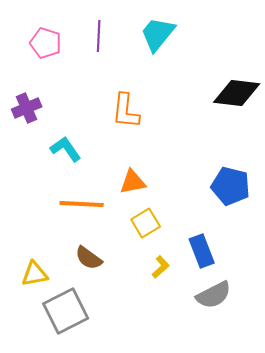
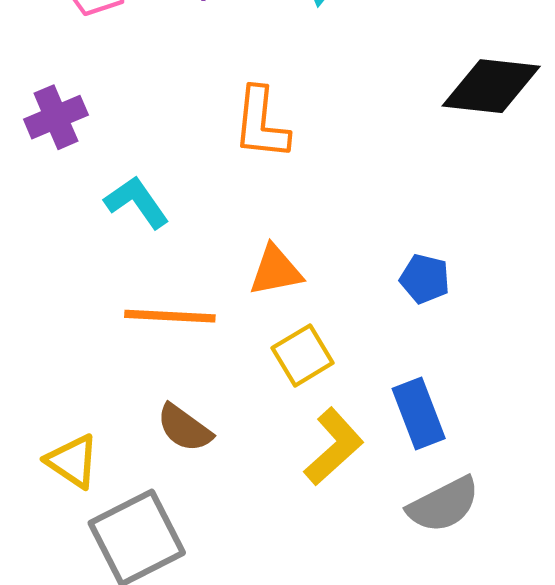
blue pentagon: (231, 186) -> (425, 279), moved, size x0.6
yellow L-shape: (161, 267) -> (334, 447), size x1.6
yellow triangle: (35, 274) -> (73, 461), turned 44

